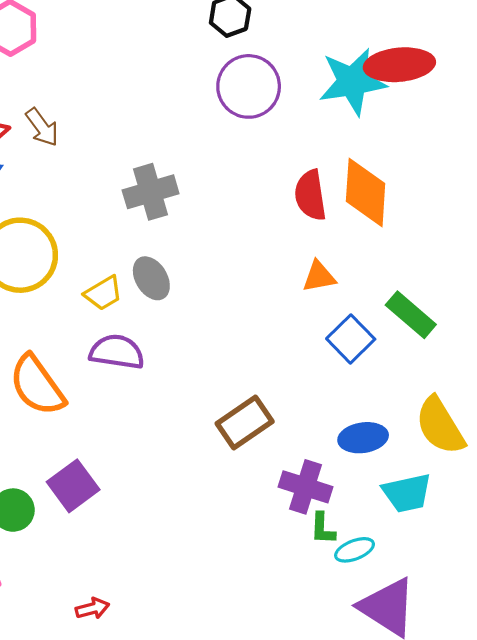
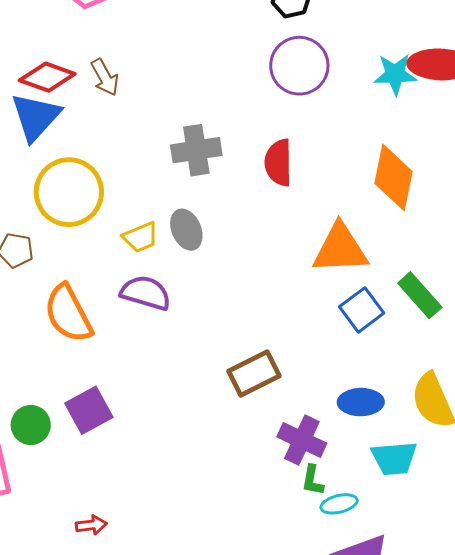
cyan star: (352, 82) -> (395, 74), size x0.7
red semicircle: (310, 195) -> (278, 163), moved
orange triangle: (319, 276) -> (340, 249), size x1.8

